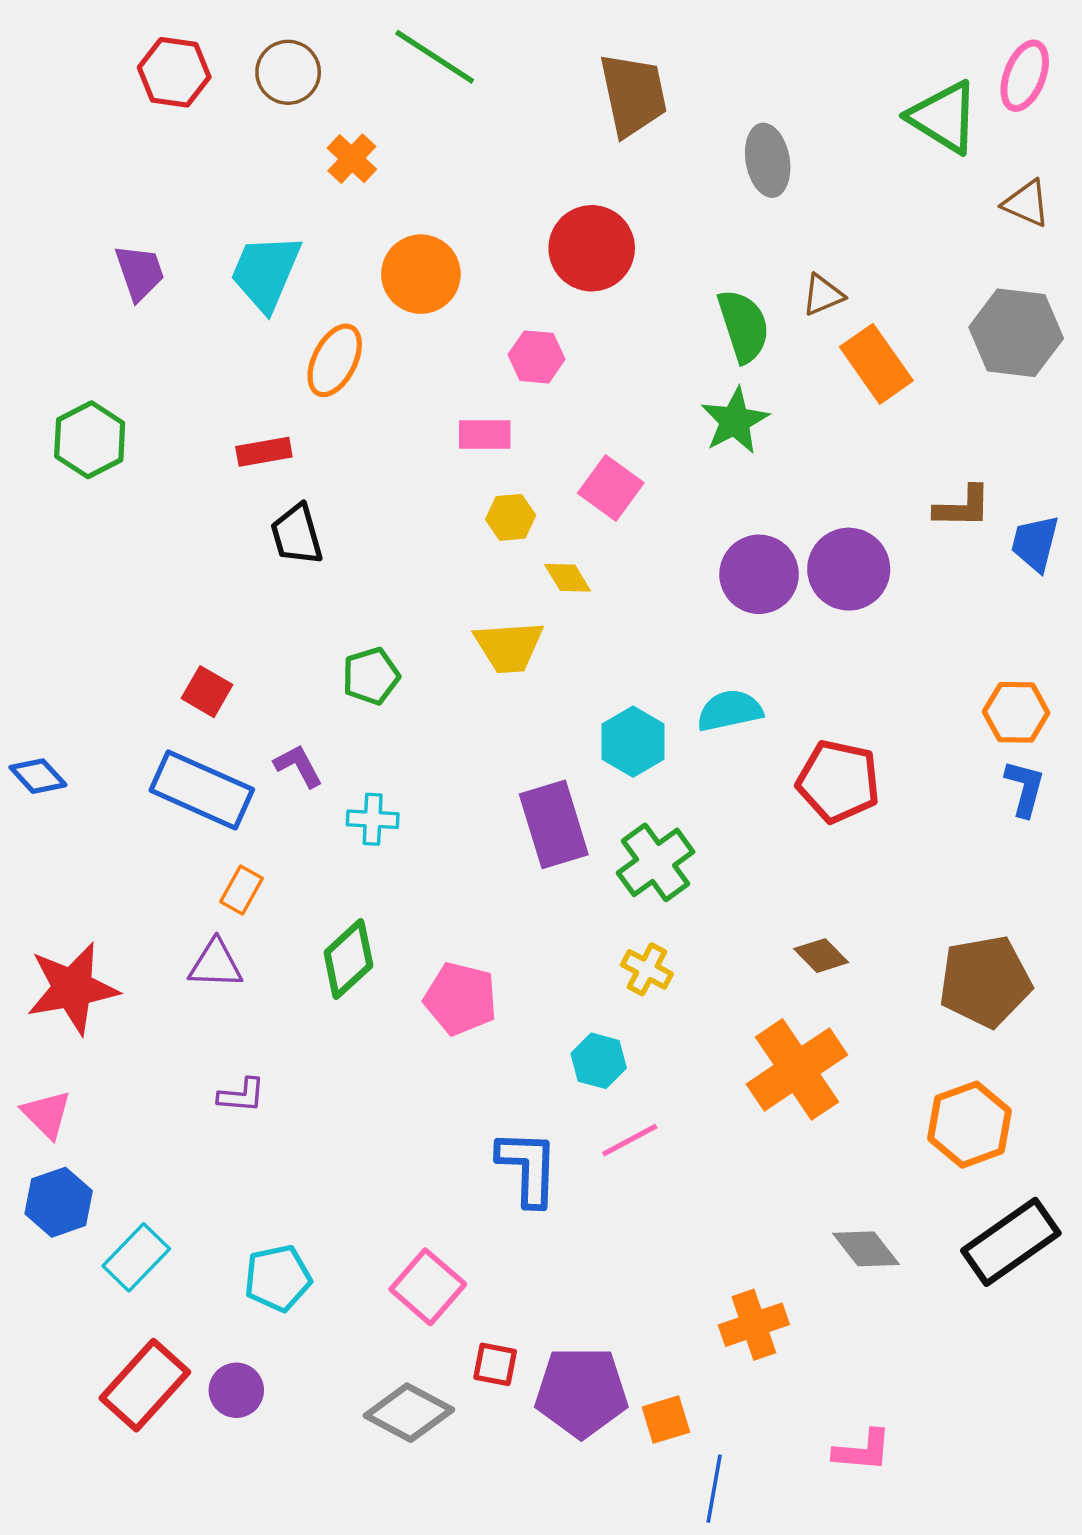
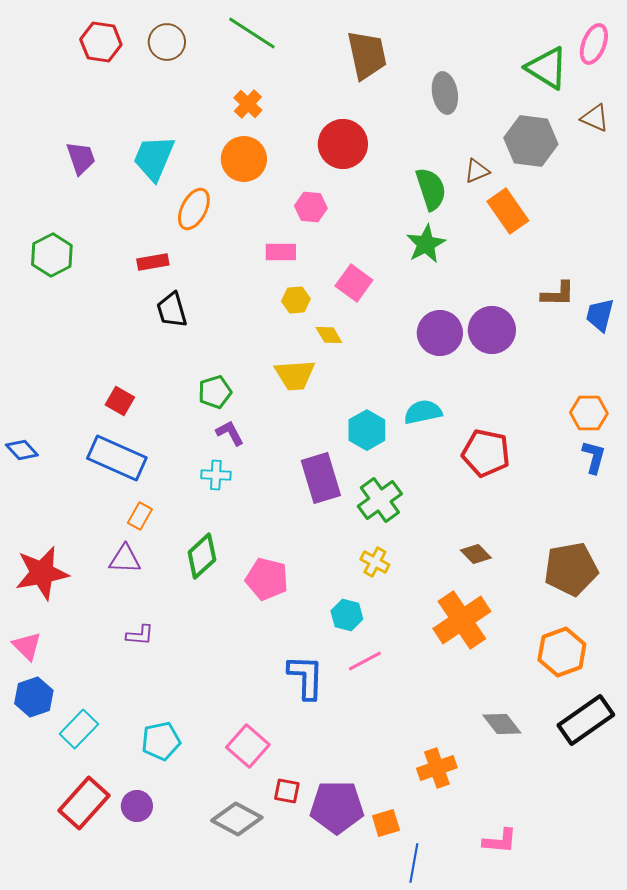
orange cross: (352, 159) -> (248, 104), moved
gray hexagon: (1016, 333) -> (531, 141), moved
purple L-shape: (298, 766) -> (230, 433), moved

